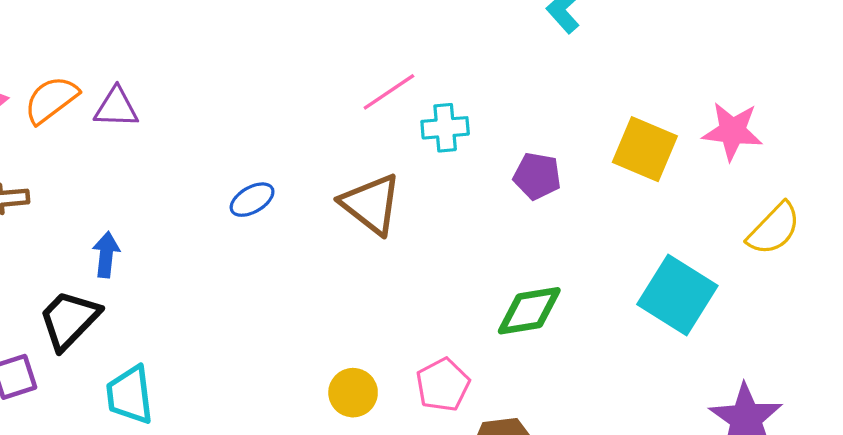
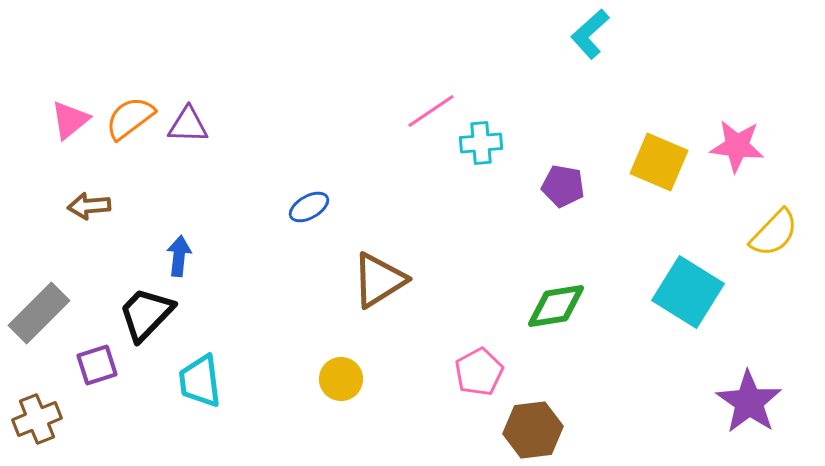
brown triangle: (371, 204) -> (379, 280), moved, turned 50
yellow circle: (353, 393) -> (341, 379), moved

